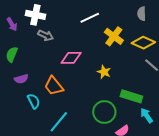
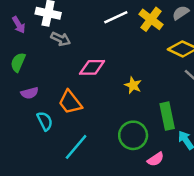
gray semicircle: (142, 14) -> (181, 13), turned 56
yellow cross: (114, 36) -> (151, 19), moved
green rectangle: (131, 96) -> (167, 116), turned 60

